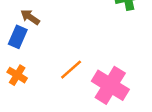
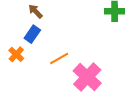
blue rectangle: (18, 37) -> (32, 34), moved

